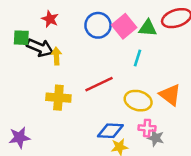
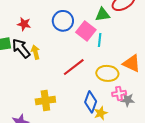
pink square: (124, 26) -> (86, 31), moved
black arrow: (40, 48) -> (21, 48), turned -140
yellow cross: (58, 98) -> (45, 101), moved
blue diamond: (110, 131) -> (91, 102), turned -60

